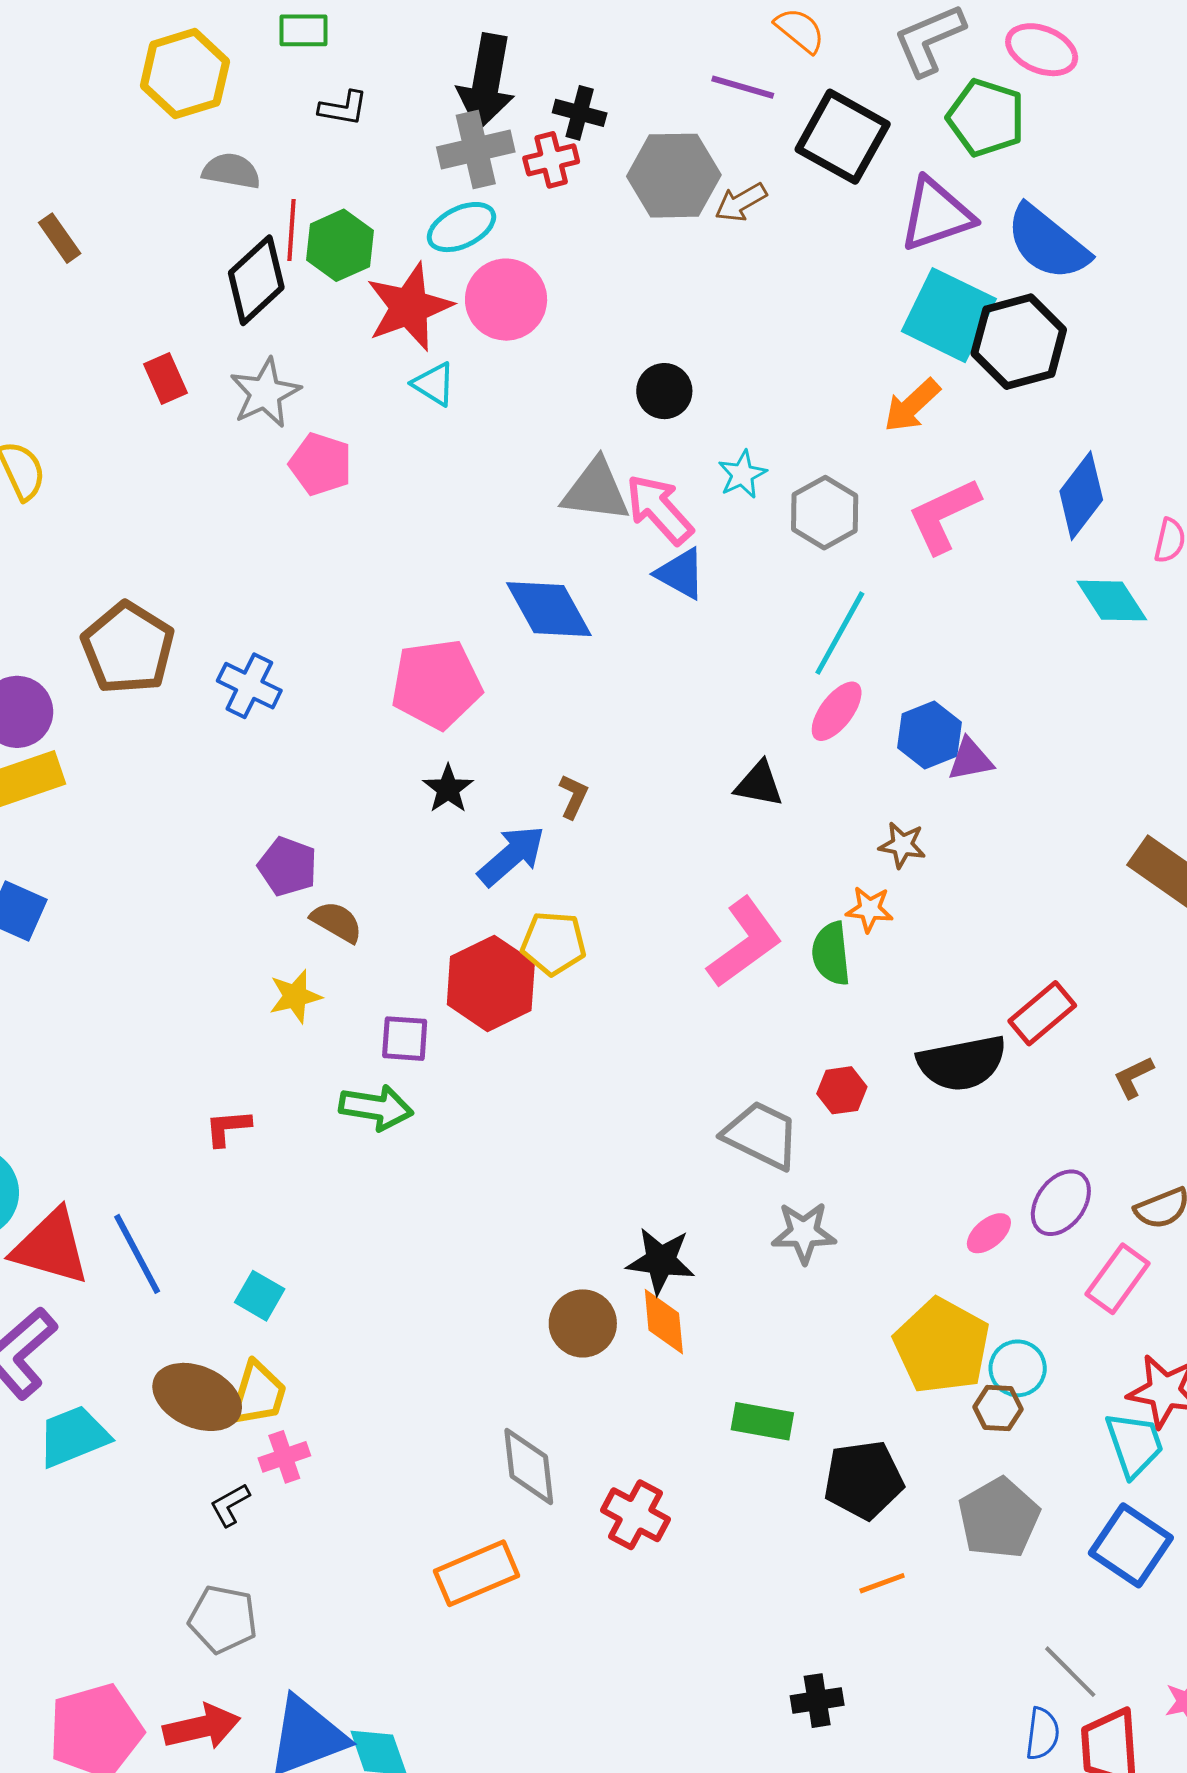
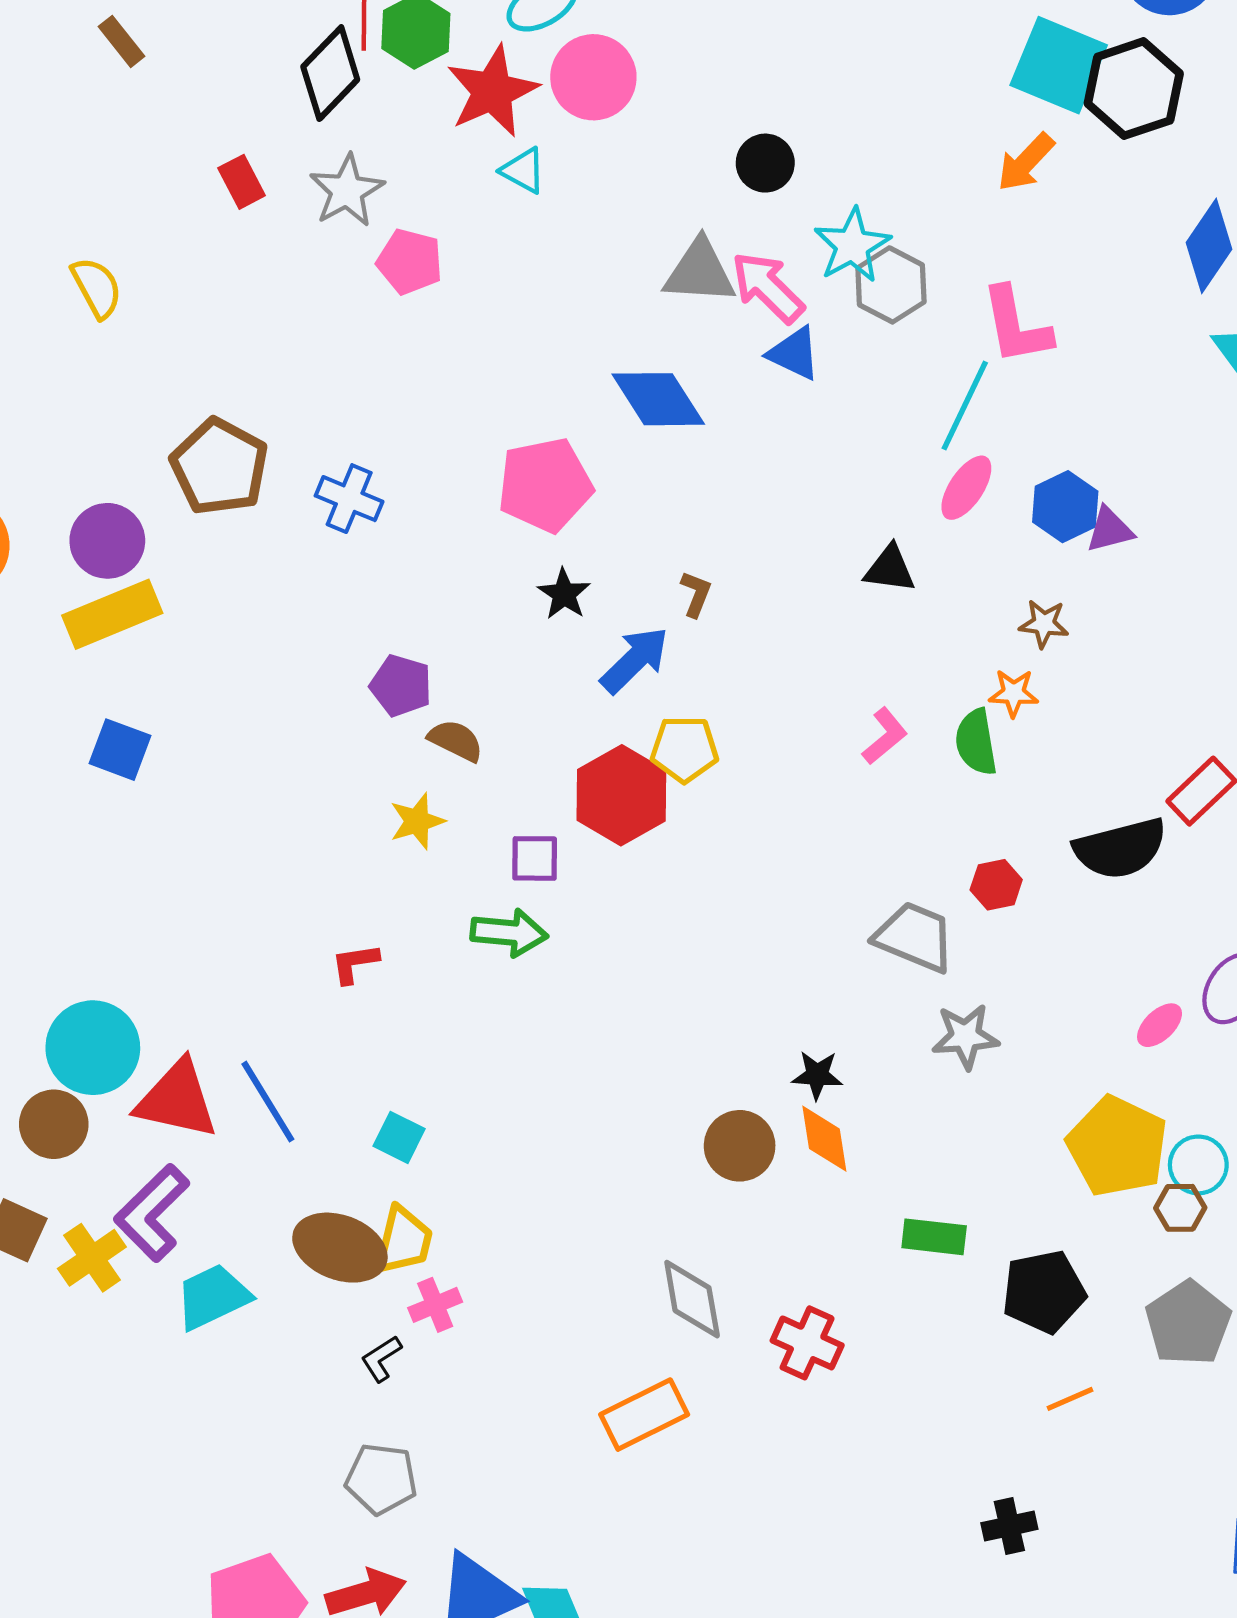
cyan star: (742, 474) -> (852, 245), size x1.5
gray hexagon: (825, 513) -> (891, 285), moved
pink L-shape: (944, 515) -> (1016, 326), moved, turned -72
pink L-shape: (745, 943) -> (885, 736), size x0.6
black star: (661, 1261) -> (817, 1075), size x0.7

